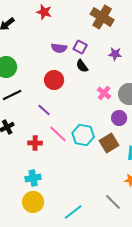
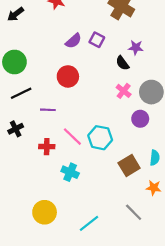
purple semicircle: (59, 48) -> (73, 41), turned -49
black semicircle: (82, 66) -> (122, 63), moved
purple line: (44, 110) -> (48, 110), moved, turned -40
brown square: (109, 143) -> (129, 166), moved
cyan cross: (33, 178) -> (70, 172), moved, turned 35

